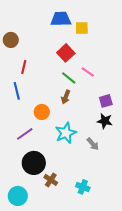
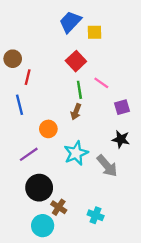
blue trapezoid: (61, 19) -> (70, 22), turned -45
brown circle: (11, 40) -> (13, 59), moved
green line: (69, 78) -> (79, 90), turned 42
purple square: (106, 101) -> (122, 107), moved
gray arrow: (93, 144) -> (107, 166), size x1.5
cyan circle: (18, 196) -> (43, 226), moved

